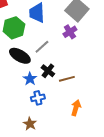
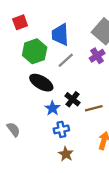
gray line: (42, 47) -> (66, 60), moved
brown star: (30, 124) -> (66, 154), moved

